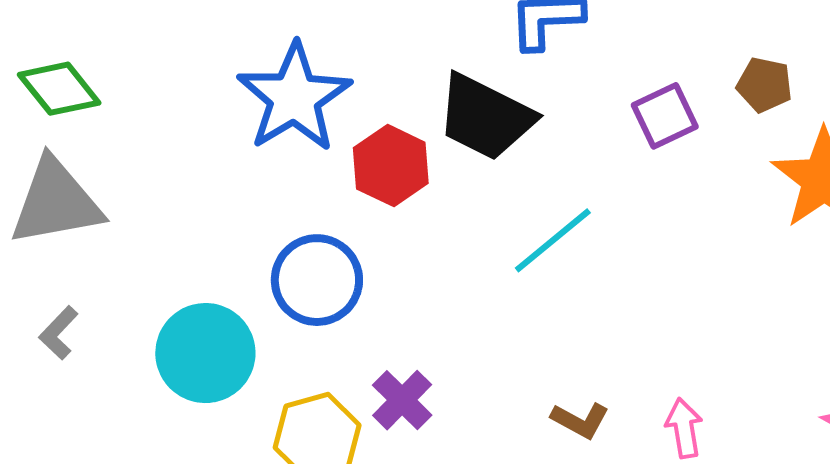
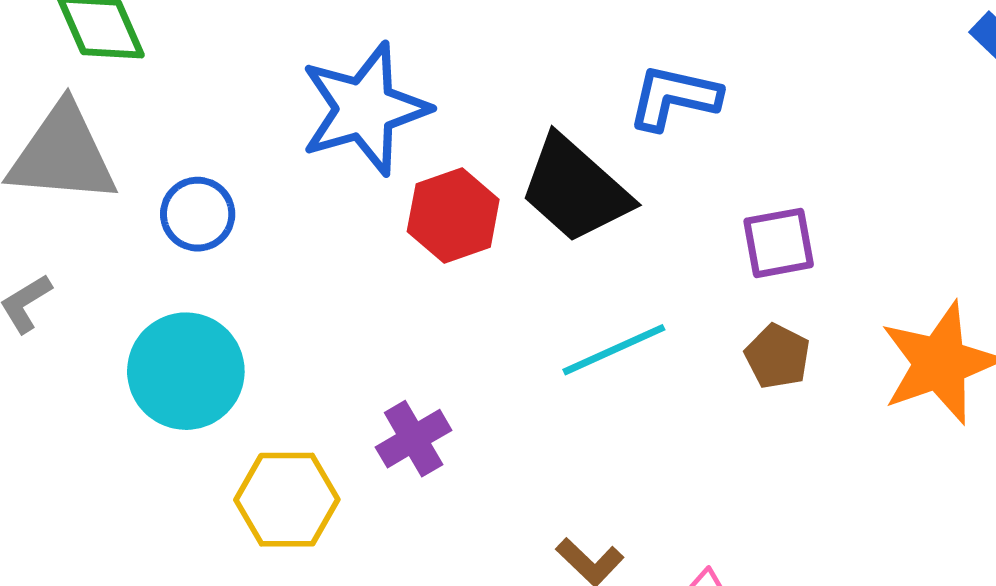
brown pentagon: (765, 85) -> (777, 356), moved
blue circle: (317, 280) -> (198, 214), moved, size x0.7
purple cross: (402, 400) -> (414, 439), moved

